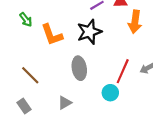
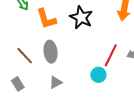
black star: (89, 32) -> (81, 17), turned -30
gray ellipse: (79, 68) -> (51, 52), moved

